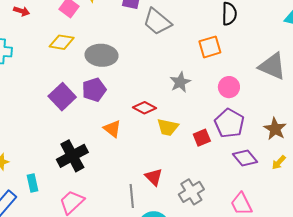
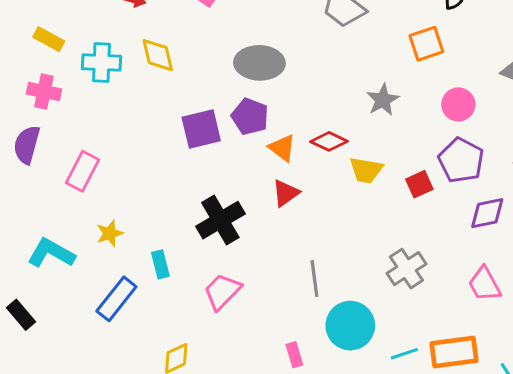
yellow diamond: (62, 42) -> (158, 55), moved, turned 70
purple pentagon: (94, 90) -> (250, 117), turned -30
purple square: (62, 97) -> (201, 129), turned 32
orange triangle: (112, 129) -> (282, 148), moved
purple diamond: (245, 158) -> (487, 213), turned -60
red triangle: (154, 177) -> (286, 193), moved, turned 42

